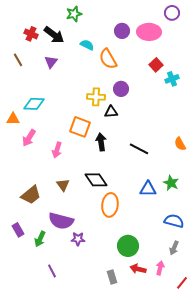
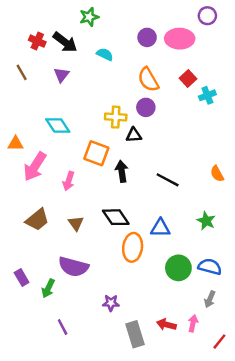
orange semicircle: (108, 59) -> (148, 80), moved
cyan diamond: (34, 104) -> (58, 125), moved, turned 55
pink arrow: (29, 138) -> (35, 167), size x1.4
blue triangle: (148, 189) -> (160, 228), moved
brown trapezoid: (31, 195) -> (37, 220), moved
purple star: (78, 239) -> (111, 303), moved
green circle: (128, 246) -> (178, 268), moved
gray rectangle: (112, 277) -> (135, 334), size x1.5

